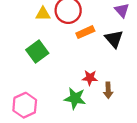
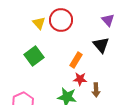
yellow triangle: (43, 14) -> (39, 23), turned 48
orange rectangle: (85, 32) -> (76, 60), moved, turned -35

